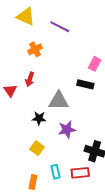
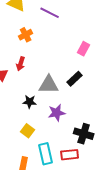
black rectangle: (85, 84) -> (75, 79), moved, turned -56
cyan rectangle: (56, 172) -> (46, 154), size x1.5

